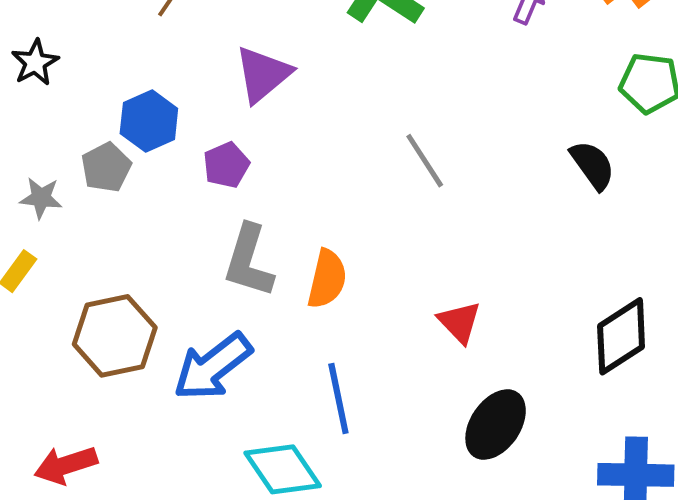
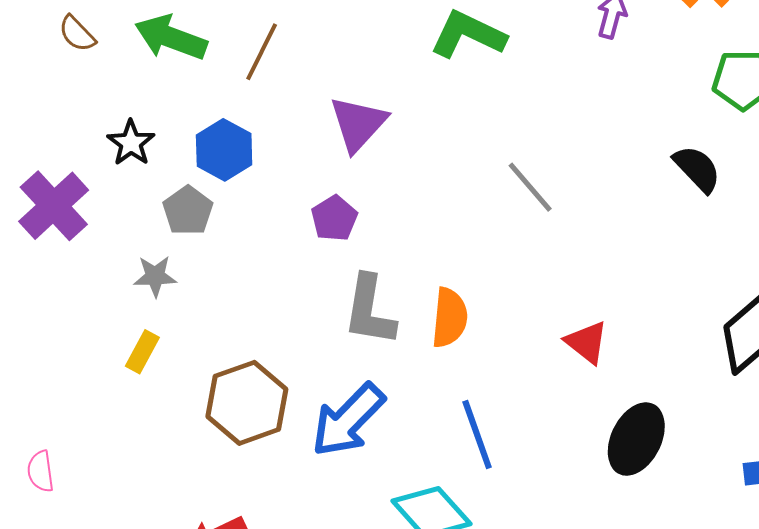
blue hexagon: (149, 121) -> (224, 150), moved
gray pentagon: (106, 167) -> (188, 211), moved

